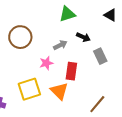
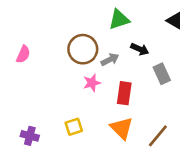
brown circle: (20, 37) -> (83, 49), moved
yellow square: (29, 89) -> (74, 127), moved, size x0.6
orange triangle: (59, 91) -> (122, 128), moved

